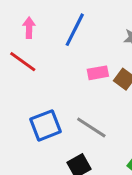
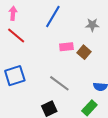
pink arrow: (29, 28) -> (13, 13), moved
blue square: (46, 125) -> (15, 76), moved

